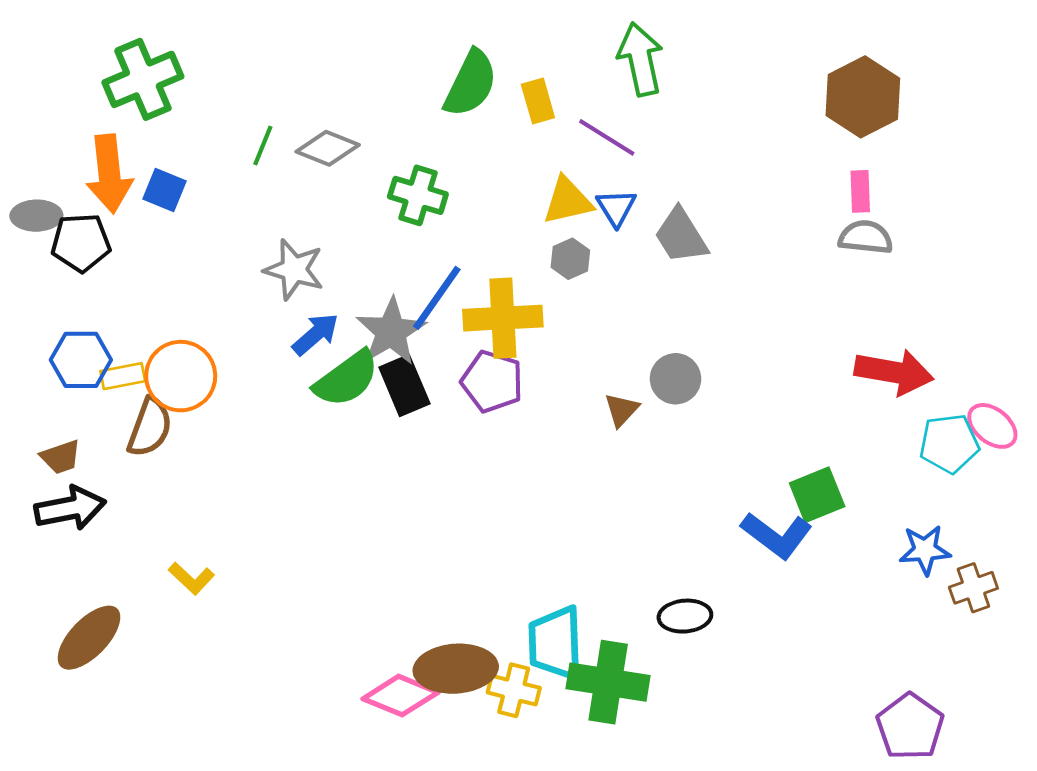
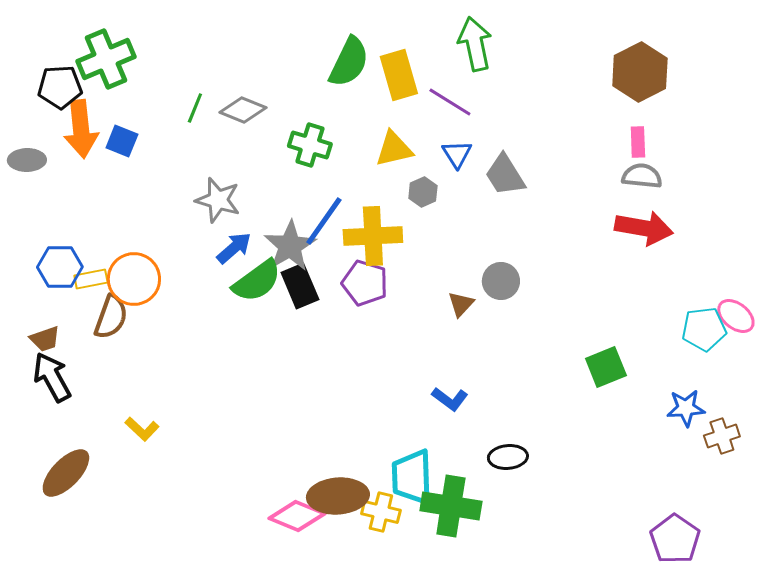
yellow rectangle: (538, 101) -> (399, 75), size x1.5
yellow triangle: (568, 201) -> (394, 149), moved
black pentagon: (81, 243) -> (60, 87), moved
red arrow: (894, 372) -> (644, 228), moved
black arrow: (70, 508) -> (52, 377), turned -108
blue L-shape: (777, 535) -> (450, 399), moved, size x0.7

